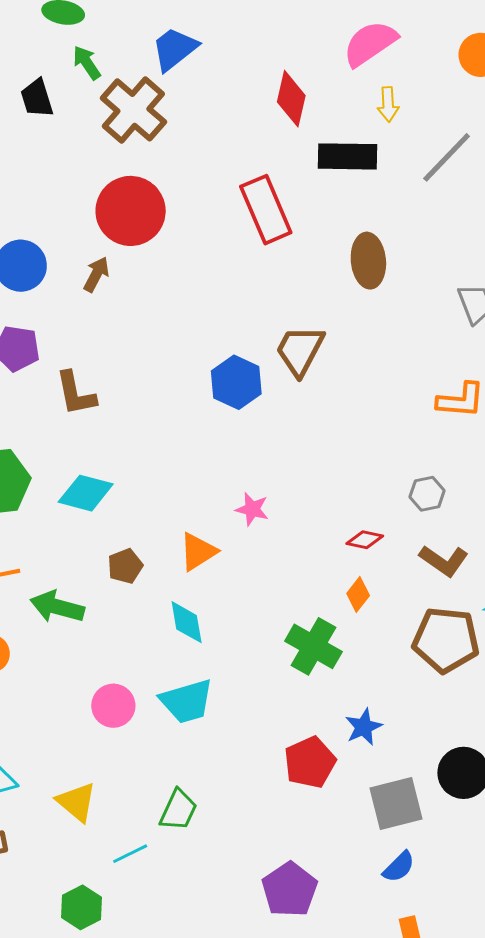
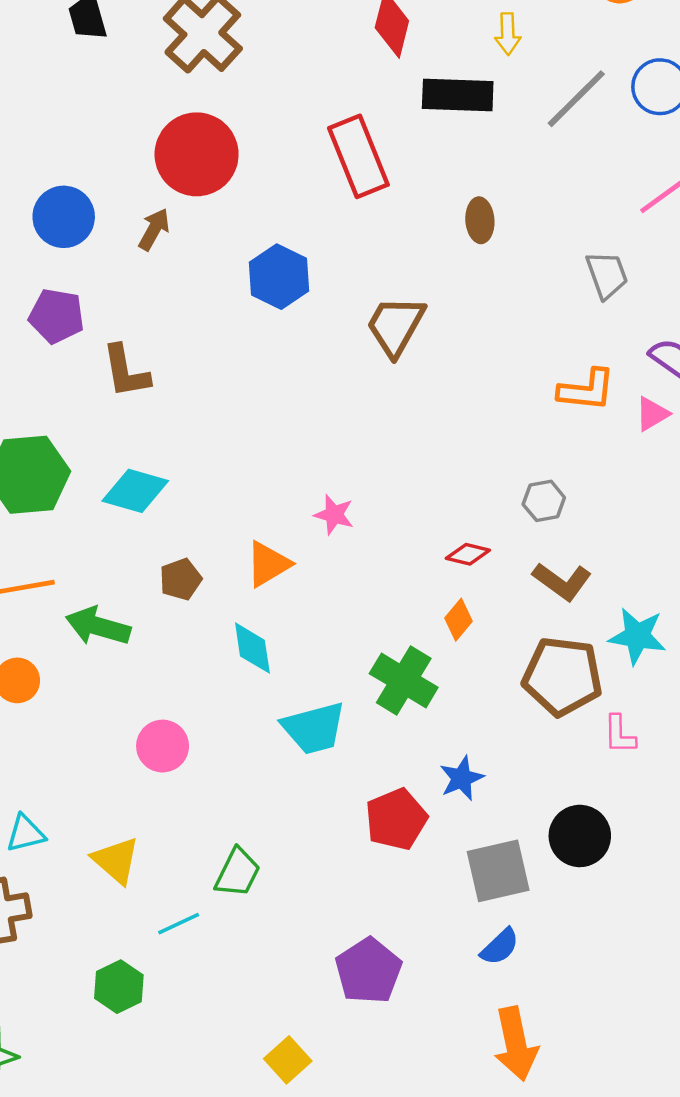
brown ellipse: (368, 261) -> (480, 220), size x0.7
blue hexagon: (236, 382) -> (279, 277), moved
cyan trapezoid: (187, 701) -> (314, 728), moved

